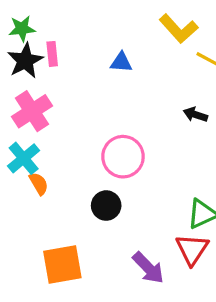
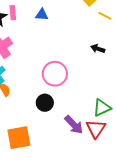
blue triangle: (121, 62) -> (42, 15), moved
purple arrow: (148, 268) -> (74, 125), moved

